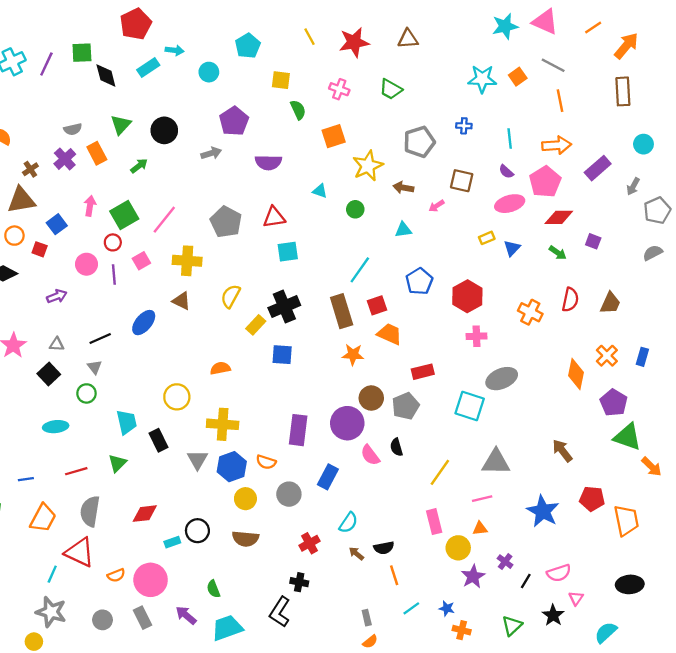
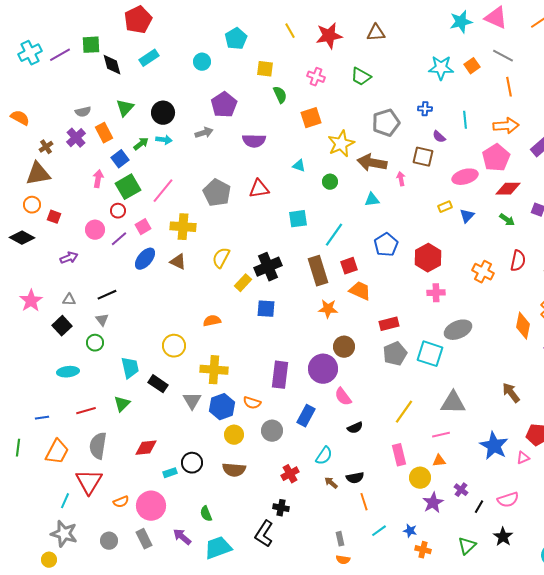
cyan arrow: (175, 50) -> (164, 140), moved
purple line: (46, 64) -> (60, 55), turned 35
purple semicircle: (506, 172) -> (439, 137), moved
brown arrow: (403, 188) -> (372, 163), size x1.6
pink arrow: (436, 206) -> (401, 179), turned 112
blue square: (57, 224) -> (120, 159), moved
cyan square: (288, 252) -> (298, 219), moved
purple line: (114, 274) -> (119, 239), turned 54
blue ellipse: (144, 323) -> (145, 259), moved
gray pentagon: (406, 406) -> (395, 354), moved
black rectangle: (159, 440) -> (158, 384), turned -30
black semicircle: (396, 447) -> (355, 428), moved, turned -98
red triangle: (80, 552) -> (89, 482), turned 36
pink triangle: (576, 598) -> (523, 458), moved, turned 32
orange semicircle: (370, 642) -> (343, 560), turned 48

